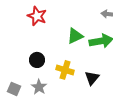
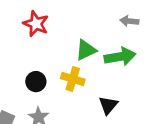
yellow cross: (65, 70) -> (73, 79), moved

